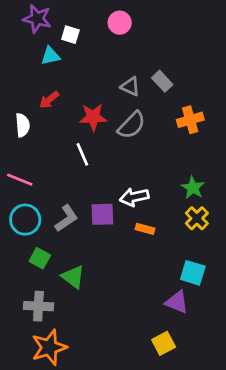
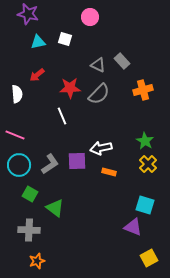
white square: (70, 35) -> (65, 39), moved
yellow square: (164, 343) -> (149, 258), moved
orange star: (49, 347) -> (37, 261), size x0.6

